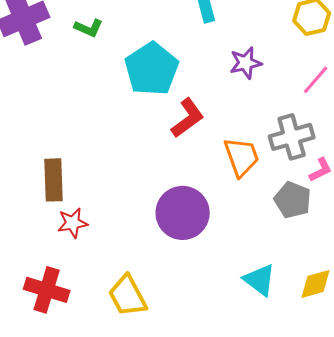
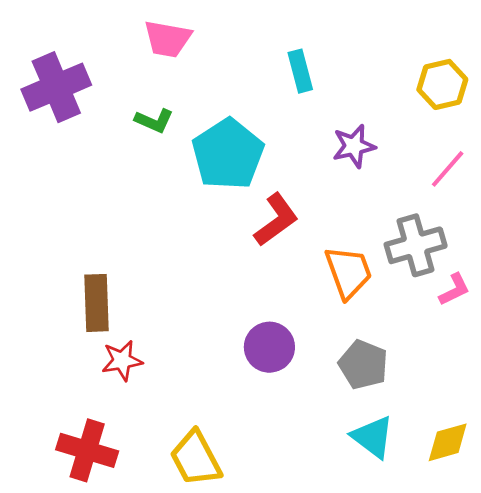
green L-shape: (89, 28) -> (154, 121), moved
gray pentagon: (293, 200) -> (363, 365), moved
purple circle: (183, 213) -> (269, 347), size x0.7

